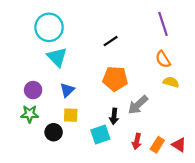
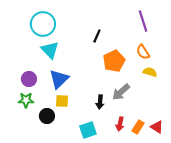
black line: (111, 41) -> (97, 36), turned -32
orange pentagon: (115, 79) -> (114, 61), moved, turned -30
blue triangle: (67, 90) -> (59, 79), size x1.5
cyan square: (100, 135) -> (88, 130), moved

